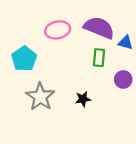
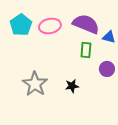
cyan pentagon: (24, 59) -> (21, 25), moved

